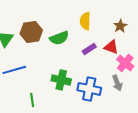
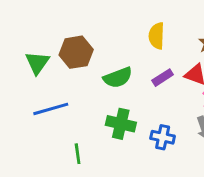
green semicircle: (59, 38) -> (118, 78), moved
blue cross: (89, 89) -> (163, 137), size x0.7

